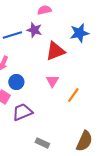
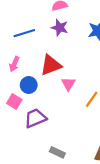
purple star: (34, 30) -> (60, 28), moved
red triangle: (55, 51) -> (51, 65), moved

